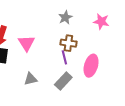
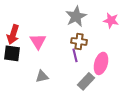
gray star: (65, 17) -> (76, 16), size x1.5
gray rectangle: (63, 81) -> (86, 81), moved

